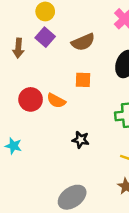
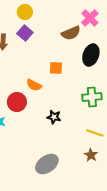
brown semicircle: (83, 42) -> (71, 33), moved
red circle: (31, 99) -> (17, 102), moved

